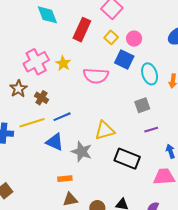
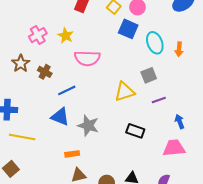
pink cross: (36, 62) -> (38, 35), size x0.7
pink semicircle: (96, 76) -> (87, 58), moved
yellow line: (32, 123) -> (22, 137), moved, turned 30
yellow triangle: (105, 130) -> (124, 92), moved
black rectangle: (127, 159) -> (135, 131), size x0.7

